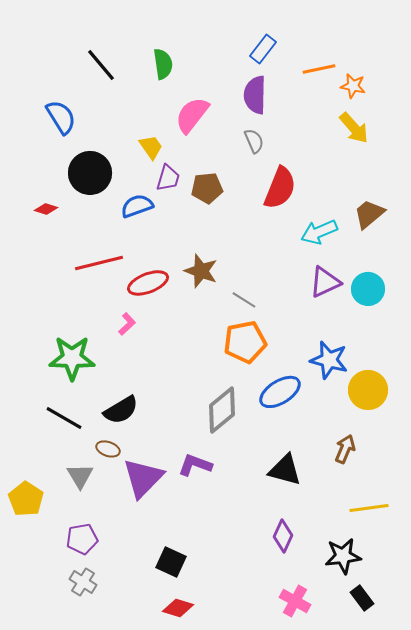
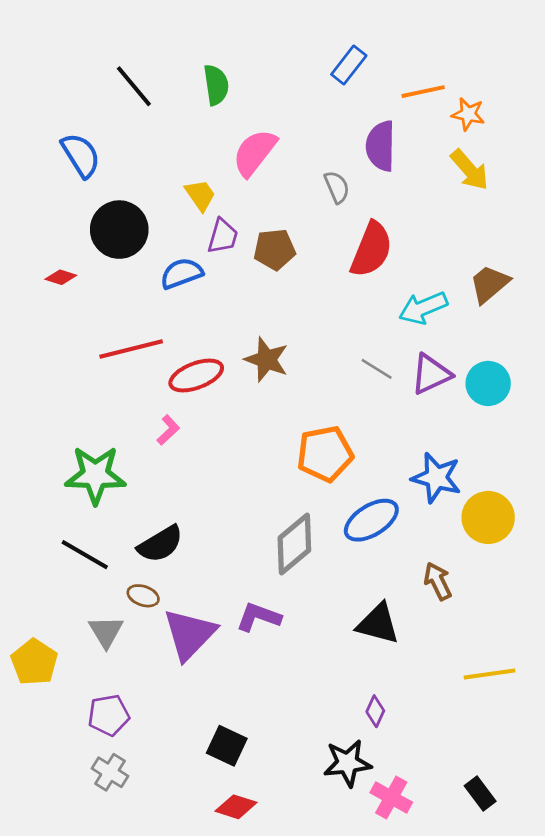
purple semicircle: (255, 95) -> (381, 146), moved
gray line: (244, 300) -> (377, 369), moved
brown arrow: (345, 449) -> (438, 581), moved, turned -48
purple diamond: (283, 536) -> (375, 711), size x0.7
black star: (343, 556) -> (347, 763), moved

